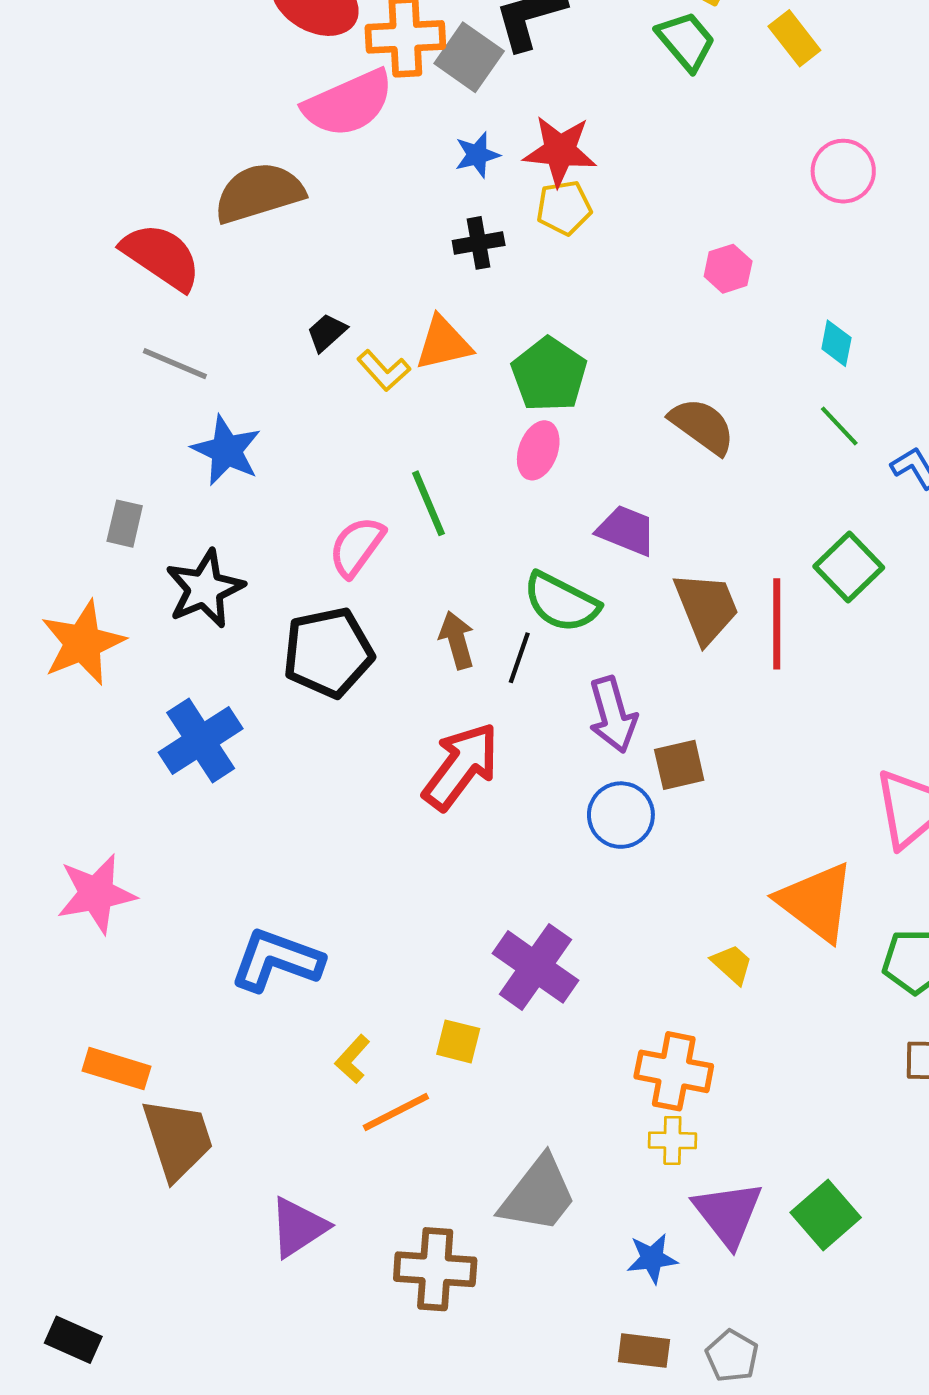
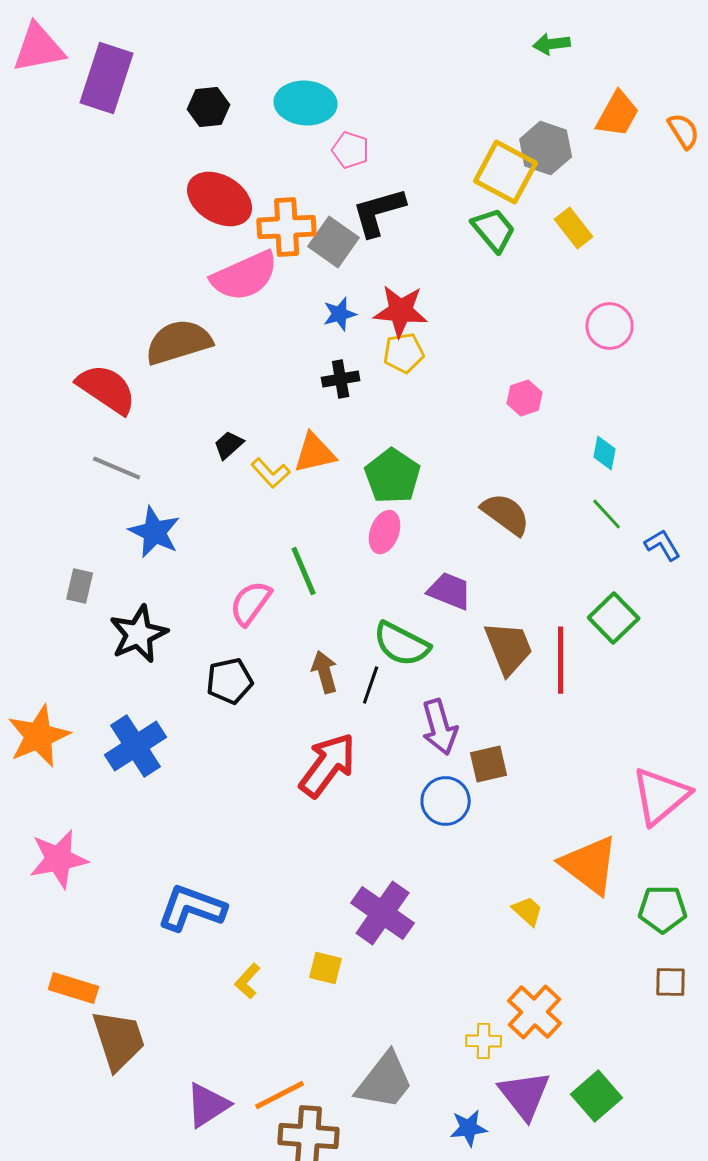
orange star: (83, 643) -> (39, 736), moved
black pentagon: (328, 652) -> (230, 681), size x0.7
orange cross: (674, 1071) -> (535, 1012), moved, turned 32
orange line: (396, 1112) -> (280, 1095), moved

